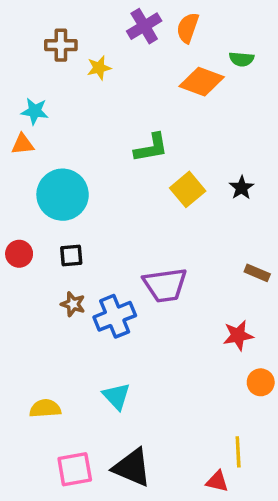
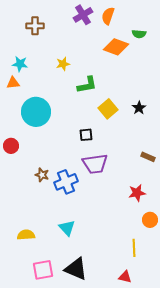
yellow star: (99, 68) -> (63, 64), moved
black square: (71, 255) -> (86, 135), moved
yellow line: (238, 452) -> (134, 248), moved

